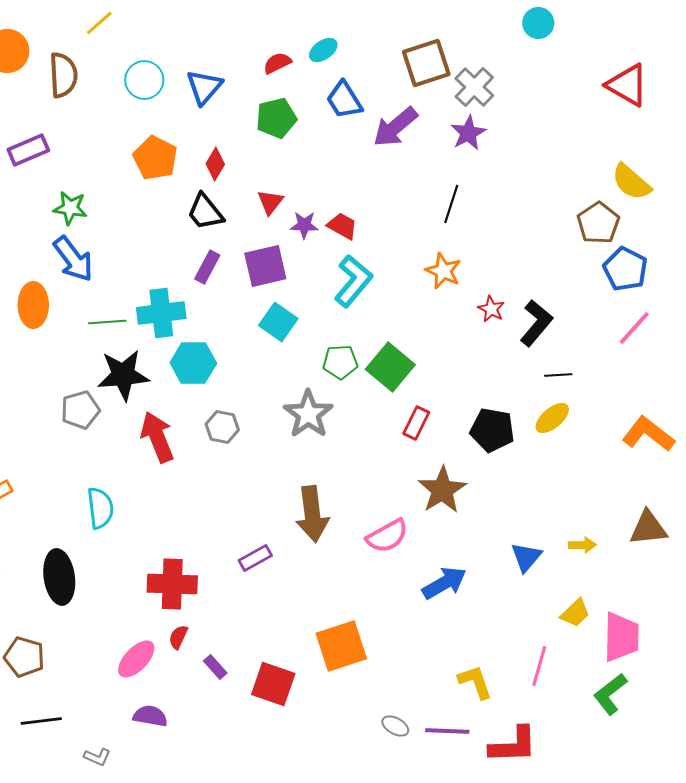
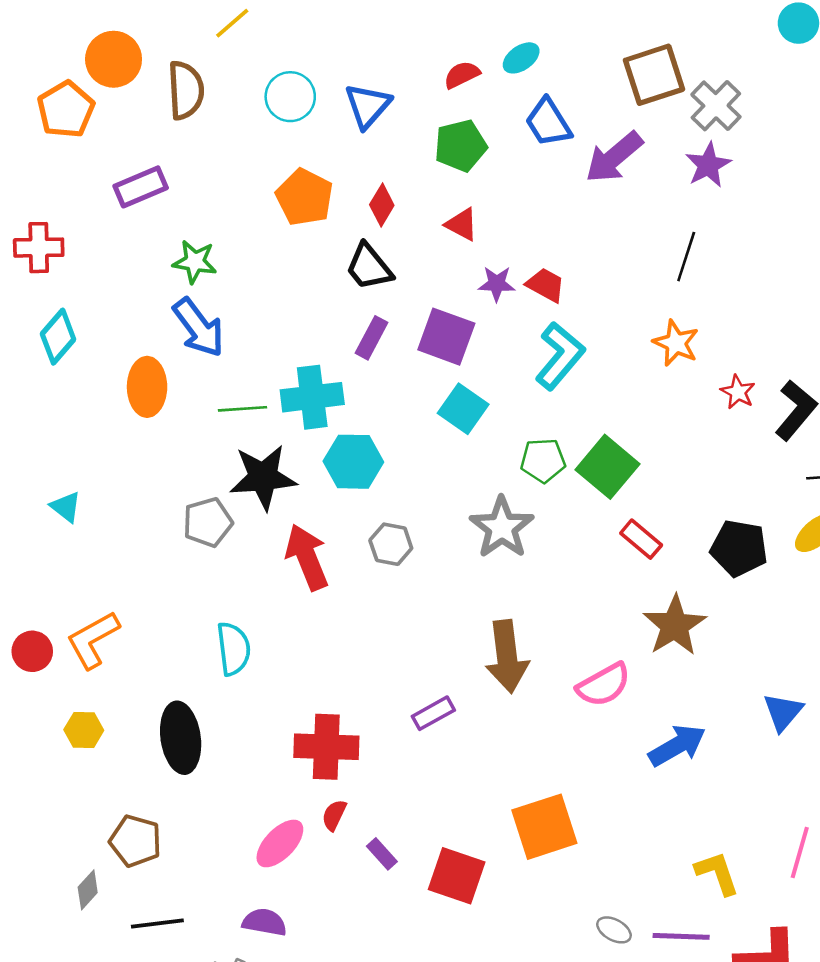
red triangle: (270, 202) -> (462, 224), moved, turned -40
purple square: (265, 266) -> (446, 337), turned 33
red rectangle: (416, 423) -> (641, 539), turned -76
purple semicircle: (150, 716) -> (264, 922), moved

